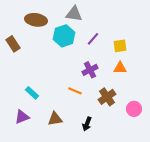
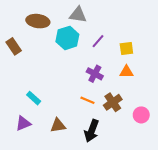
purple cross: (90, 70) -> (95, 74), turned -35
orange line: (75, 91) -> (87, 100), moved
black arrow: (87, 124) -> (92, 131), size x1.5

